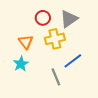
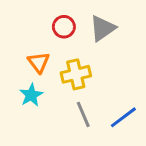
yellow cross: (55, 39) -> (76, 74), moved
blue line: (73, 61) -> (123, 117), moved

